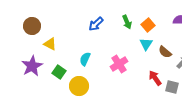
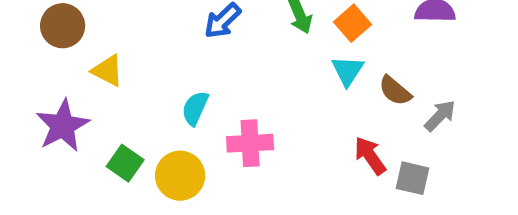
pink cross: (119, 64) -> (250, 143), moved, turned 30
green square: (59, 72) -> (125, 163), moved

